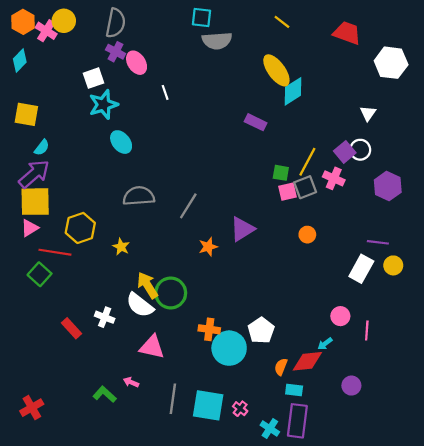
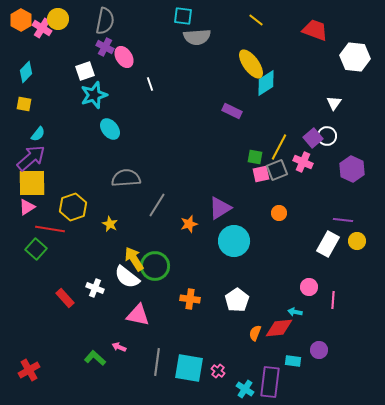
cyan diamond: (20, 60) -> (26, 72), moved
yellow square: (26, 114) -> (24, 104), size x0.7
gray line: (188, 206) -> (157, 205), moved
cyan arrow: (325, 344) -> (295, 312), turned 48
cyan circle: (229, 348) -> (234, 241), moved
cyan rectangle: (294, 390) -> (293, 361), moved

